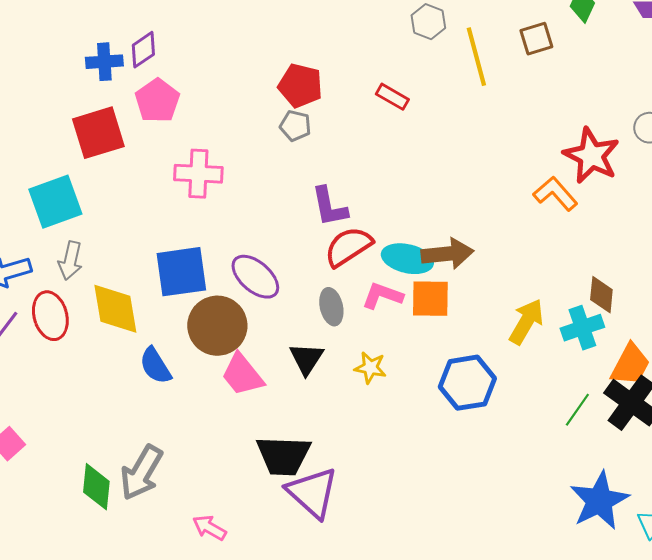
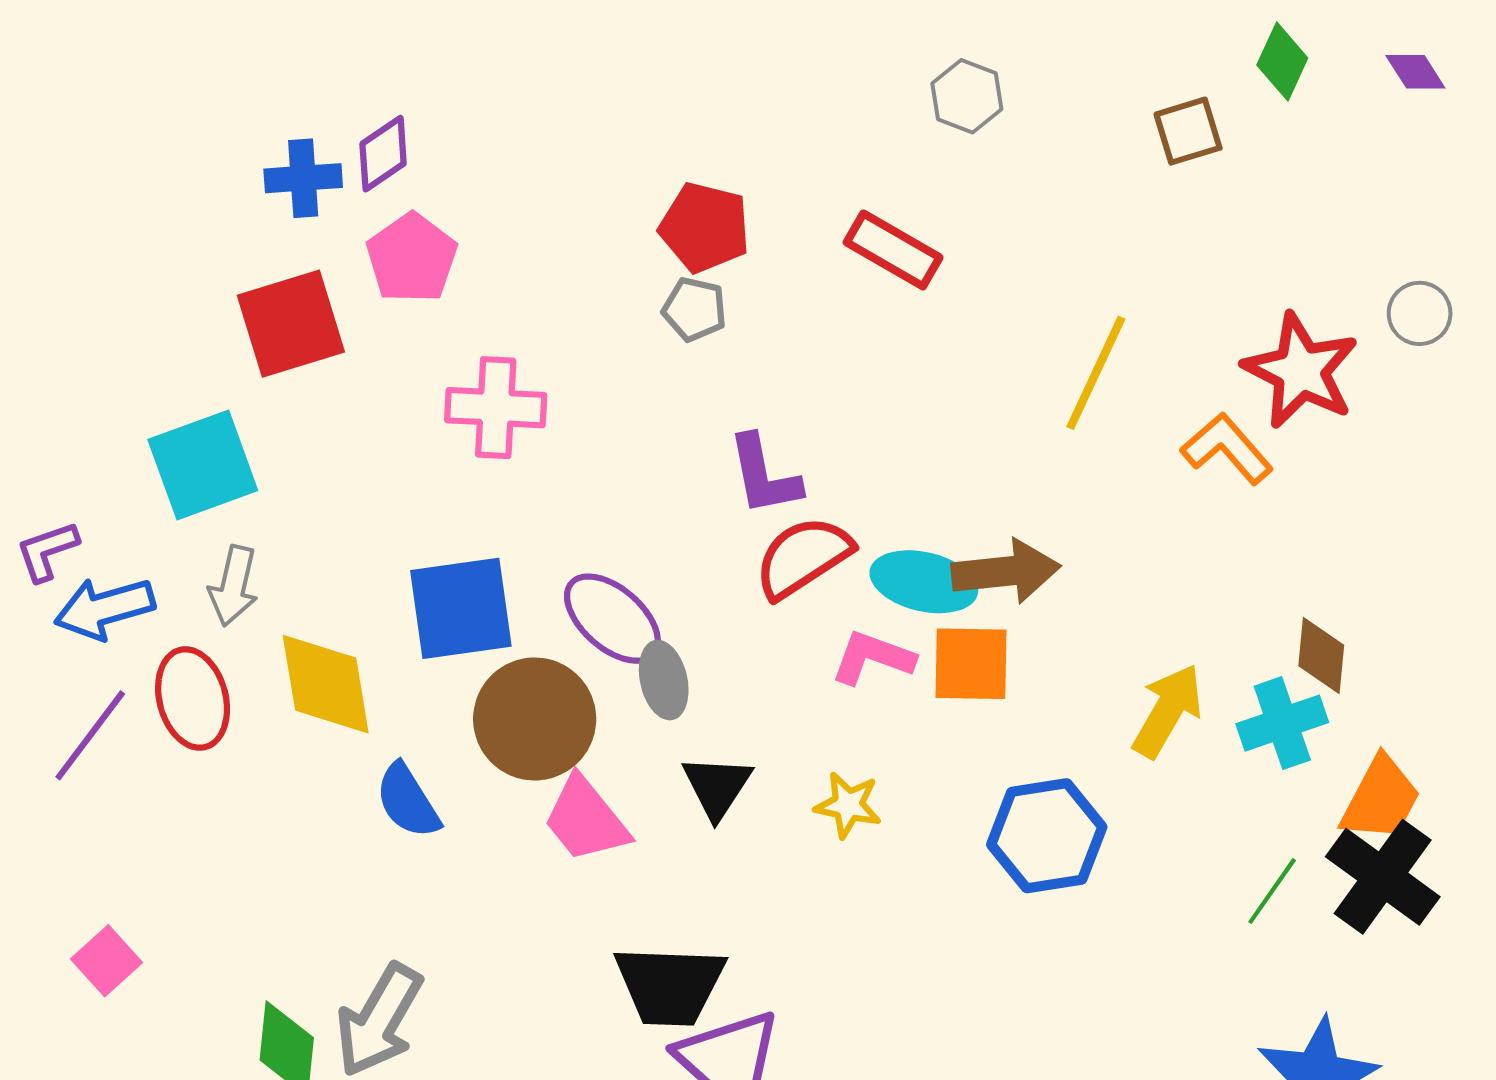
yellow line: (476, 57) -> (1096, 373), moved, turned 40
red rectangle: (392, 97) -> (893, 250), size x1.4
gray ellipse: (331, 307) -> (664, 680), moved

